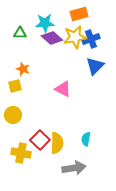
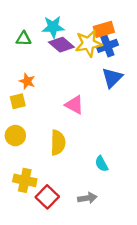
orange rectangle: (79, 14) -> (104, 29), moved
cyan semicircle: (86, 139) -> (101, 164), turned -40
red square: (40, 140) -> (47, 197), moved
yellow semicircle: (57, 143) -> (58, 143), moved
gray arrow: (74, 168) -> (87, 198), size x0.7

